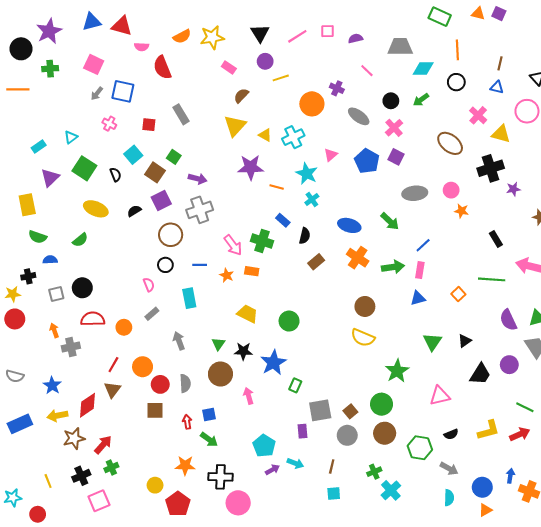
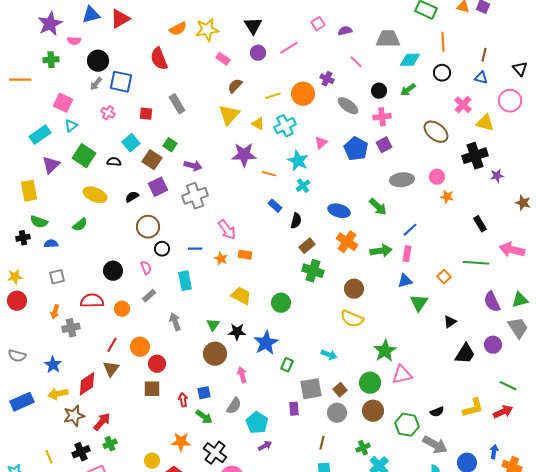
red triangle: (122, 26) -> (120, 19), turned -45
pink square: (327, 31) -> (318, 24), turned -32
pink line: (297, 36) -> (289, 48), moved
pink semicircle: (142, 47) -> (74, 41), moved
black circle: (21, 49) -> (98, 61), moved
pink square: (94, 64) -> (63, 103), moved
yellow line: (281, 78) -> (273, 96), moved
pink cross: (394, 128) -> (382, 117), turned 36
cyan rectangle: (39, 146) -> (40, 135), size x1.5
purple square: (396, 157) -> (384, 145), turned 35
black semicircle: (116, 175) -> (114, 162), turned -64
brown circle: (171, 235) -> (148, 227), moved
green cross: (262, 241) -> (313, 271), moved
black cross: (28, 276) -> (23, 238), moved
black circle: (82, 288) -> (113, 271), moved
orange arrow: (54, 330) -> (55, 312), turned -144
green triangle: (432, 342) -> (419, 303), moved
gray semicircle: (185, 383) -> (234, 406), moved, turned 36
pink triangle: (440, 396) -> (402, 375), moved
cyan arrow: (295, 463) -> (329, 355), moved
gray arrow: (449, 469) -> (435, 445), size x1.4
black cross: (220, 477) -> (215, 453), turned 35

